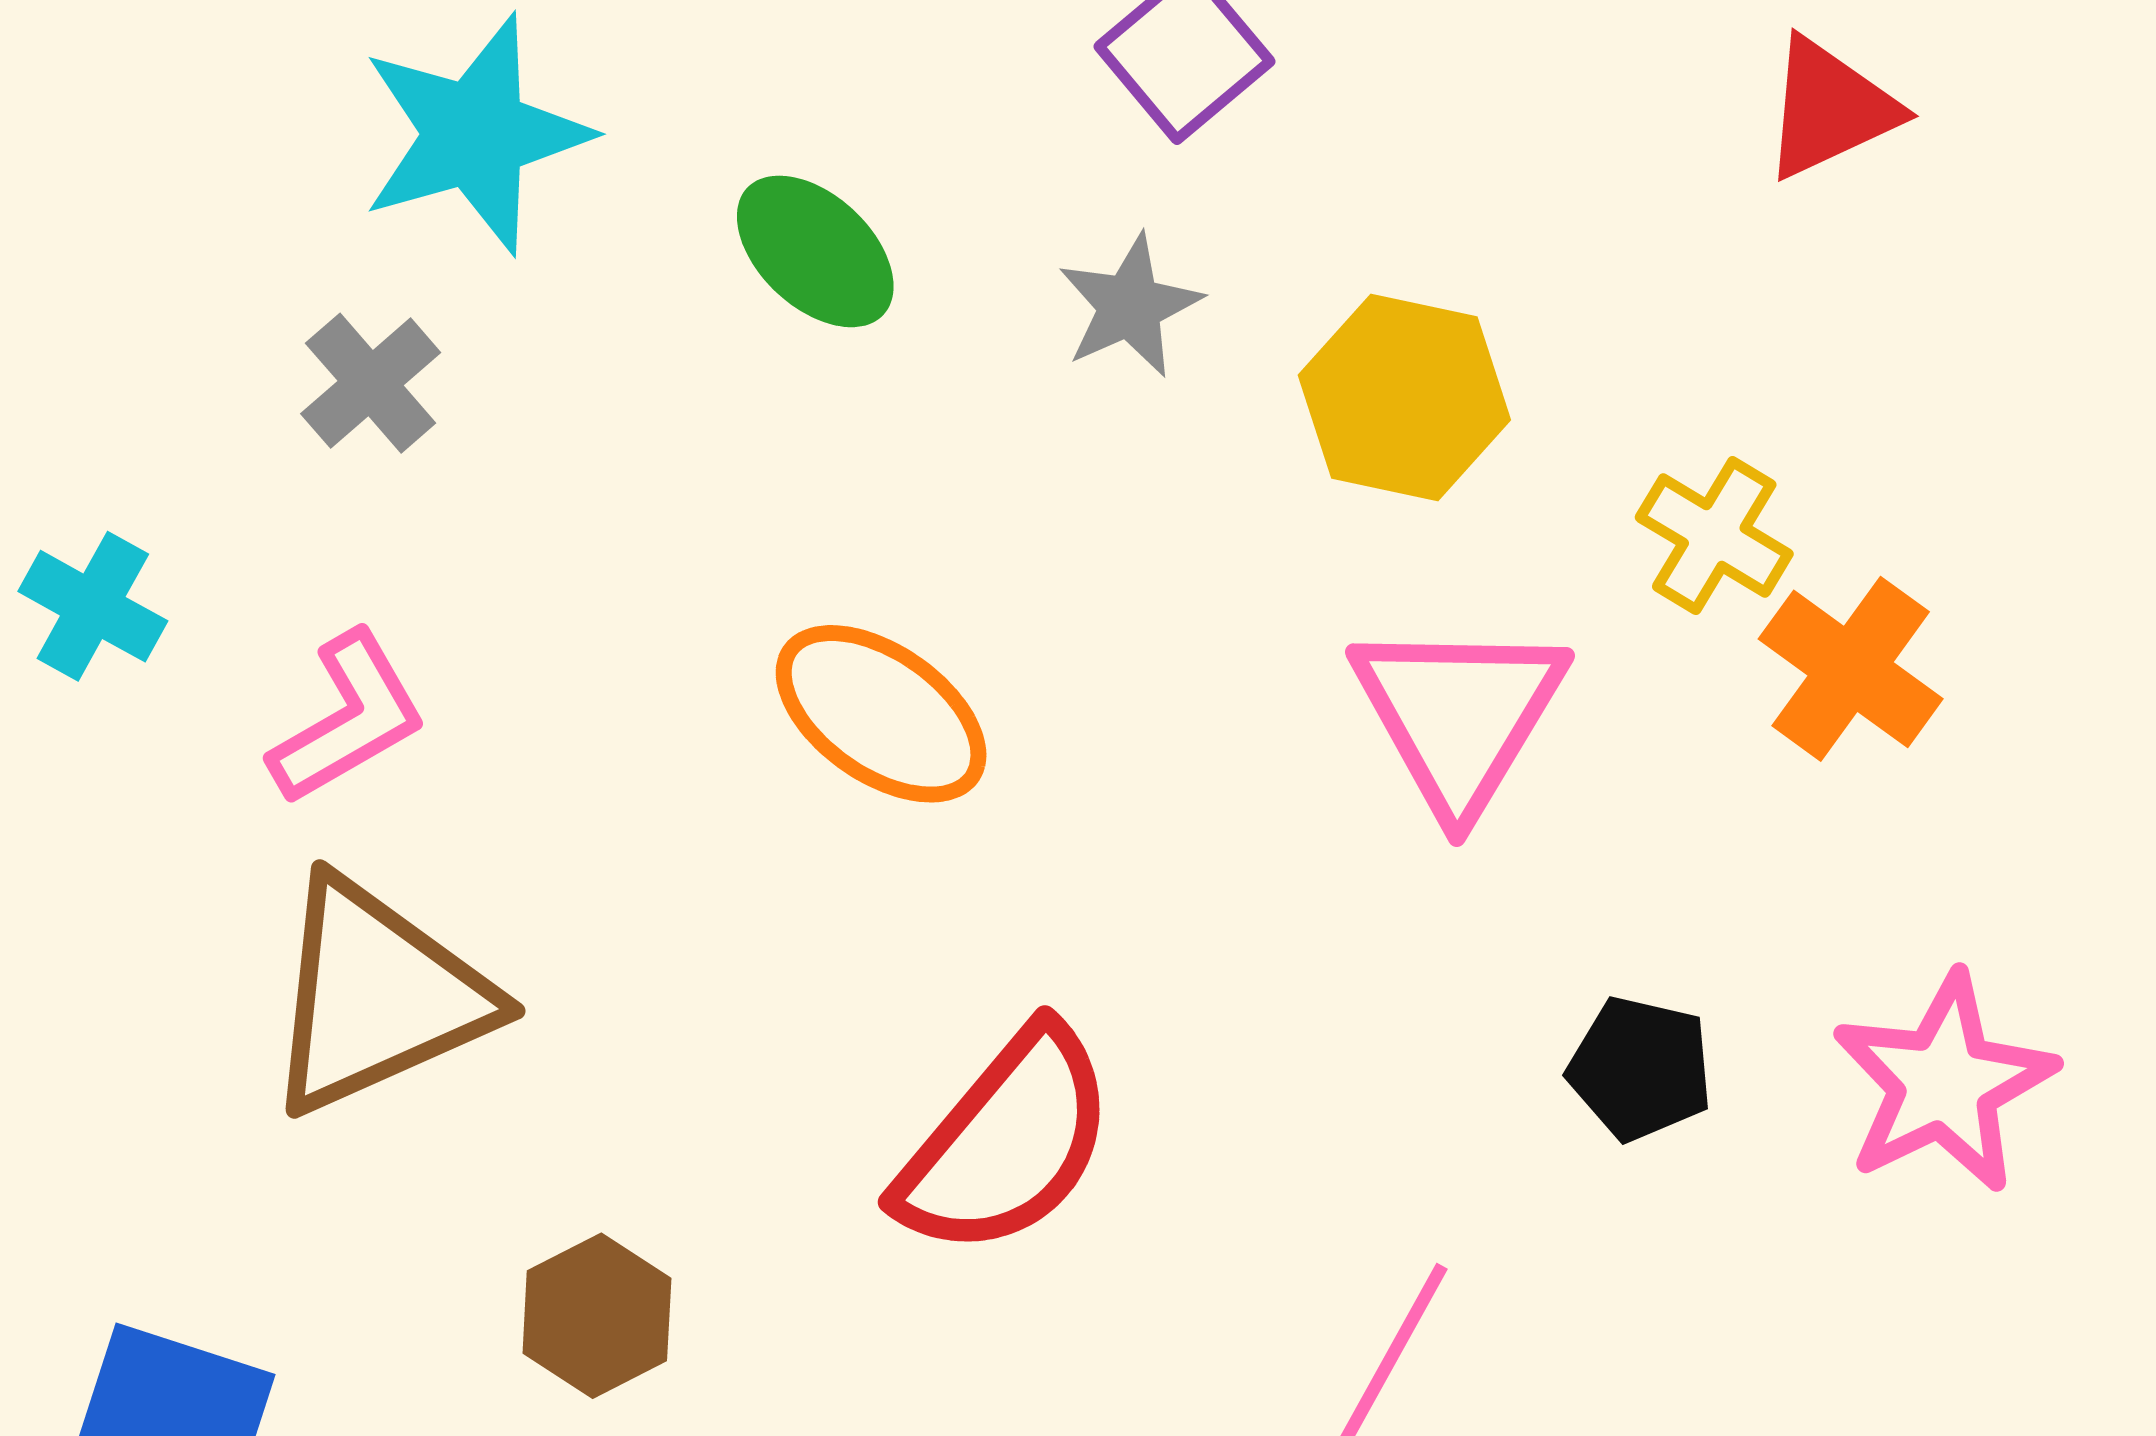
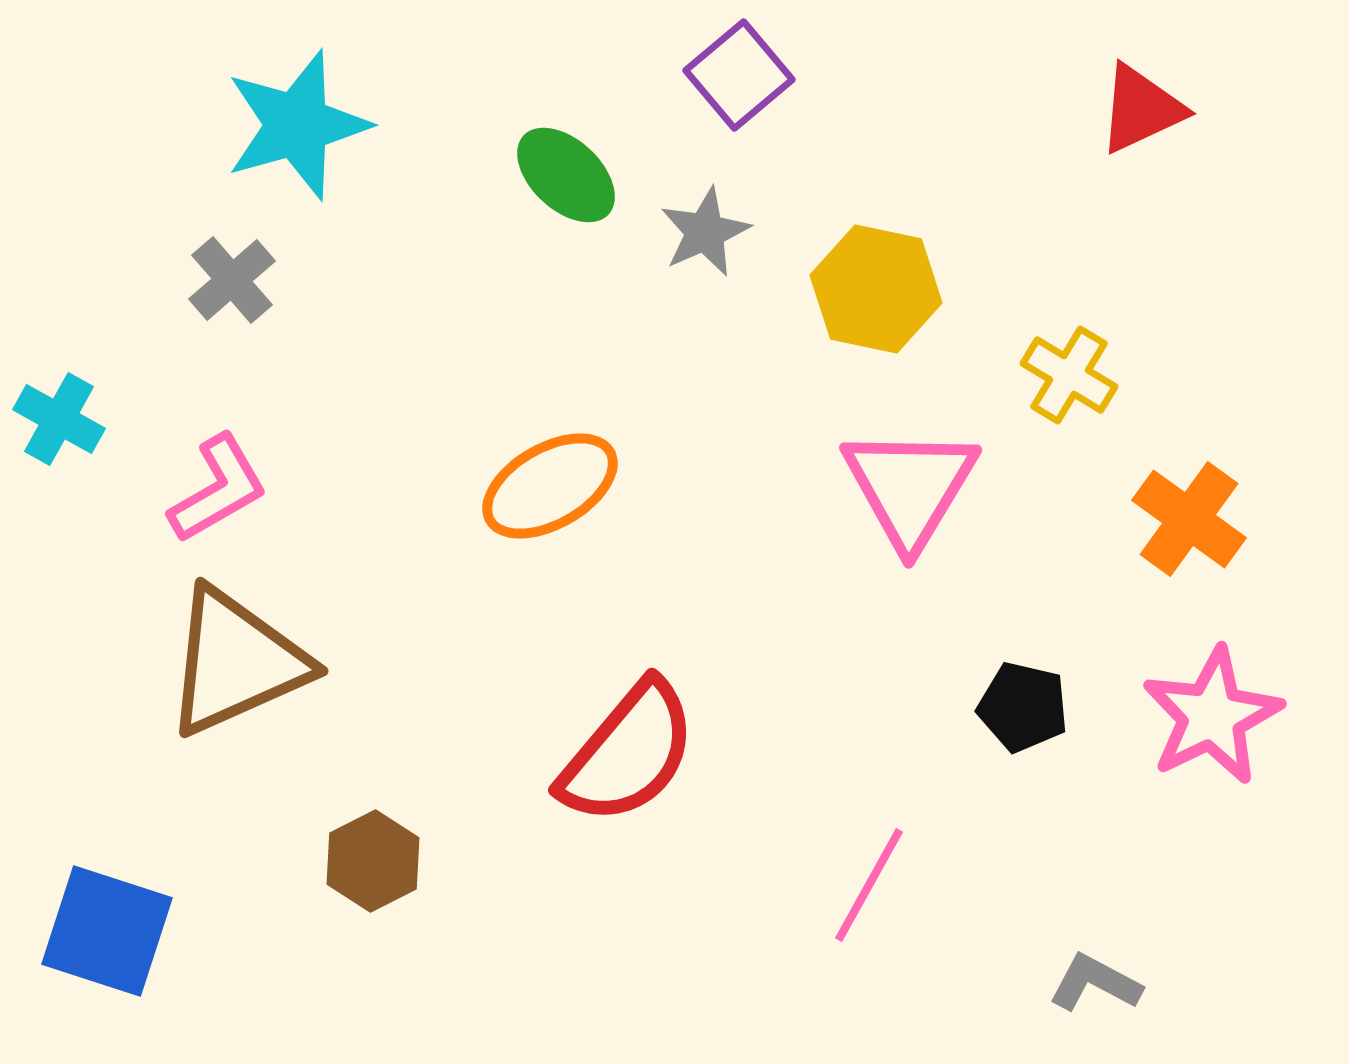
green ellipse: (815, 251) -> (566, 175), moved
orange cross: (1851, 669) -> (1189, 519), moved
orange ellipse: (881, 714) -> (550, 486), turned -65

